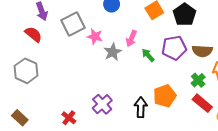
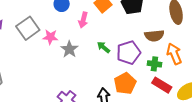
pink arrow: (131, 39) -> (83, 20), moved
purple pentagon: (174, 48) -> (129, 53), moved
green cross: (198, 80) -> (154, 64), turned -32

